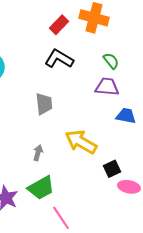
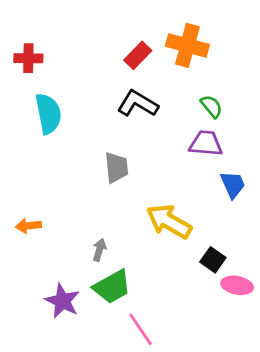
blue trapezoid: (126, 116) -> (233, 185), turned 55
gray arrow: (38, 153) -> (99, 250), moved
black square: (112, 169) -> (213, 260), turned -30

